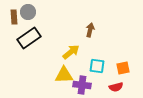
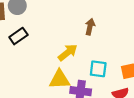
black rectangle: (29, 38) -> (18, 36), size x0.7

